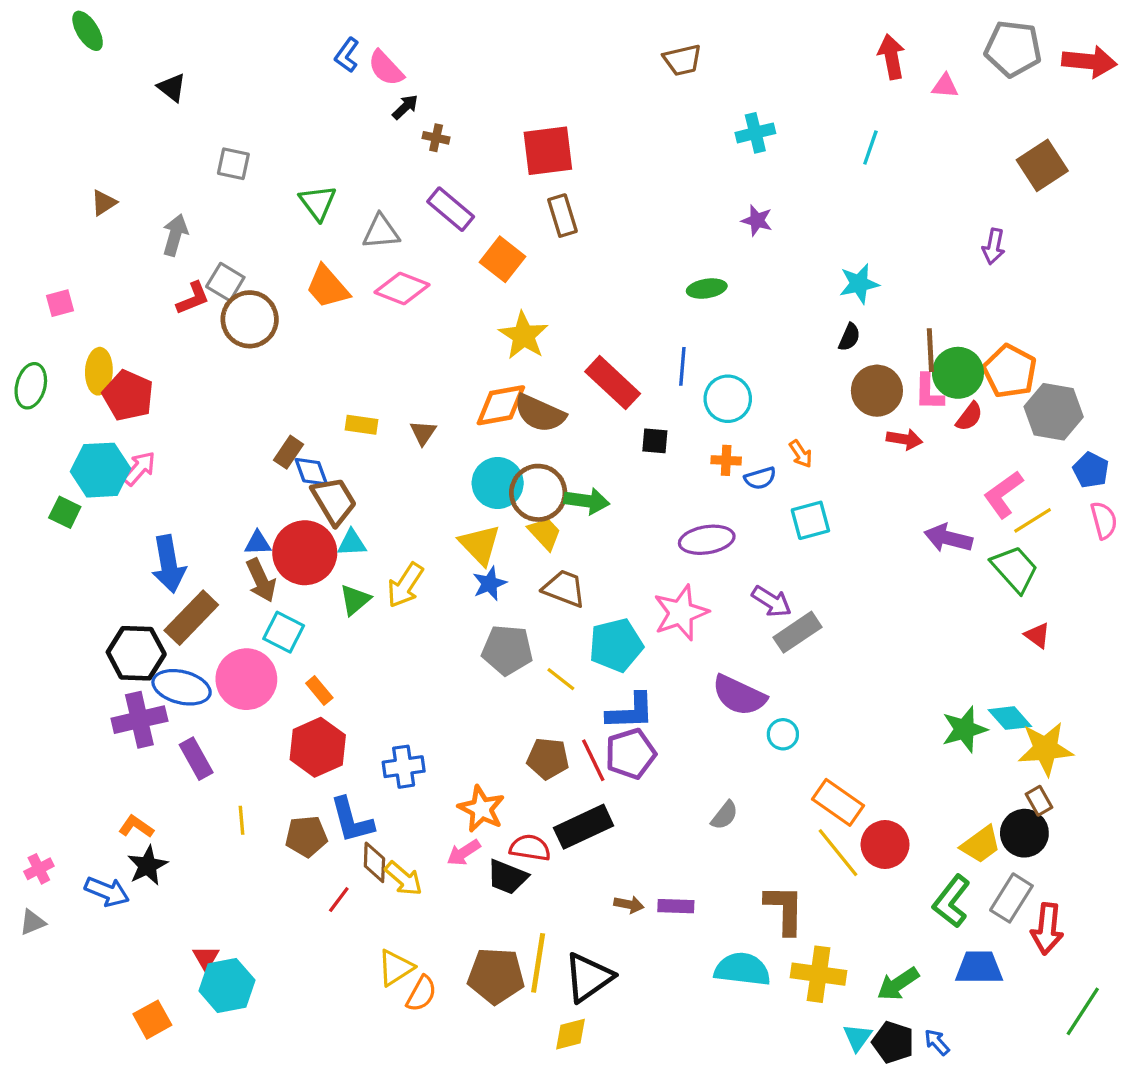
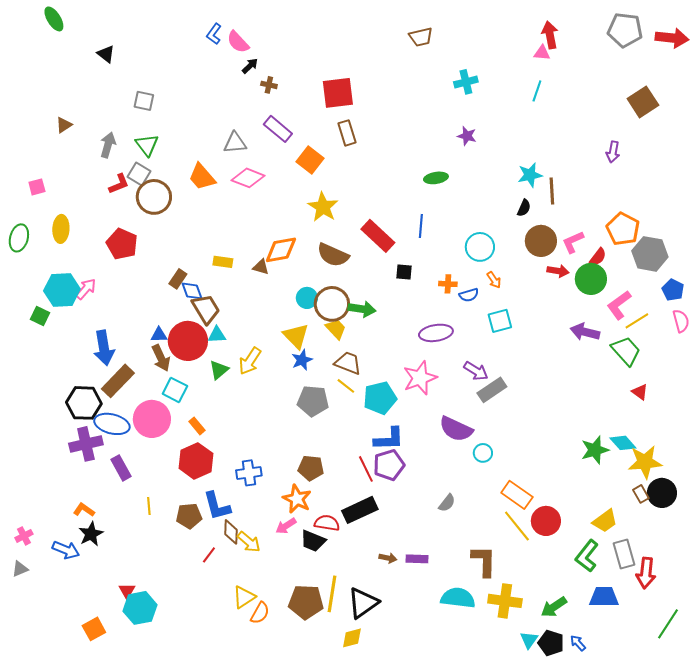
pink triangle: (945, 86) -> (542, 53), moved
green triangle: (318, 203) -> (147, 145), moved
brown line: (930, 350) -> (552, 191), moved
green circle: (958, 373) -> (591, 279), moved
pink L-shape: (929, 392) -> (573, 242), turned 65
red pentagon: (128, 396) -> (122, 244), moved
cyan circle: (728, 399) -> (480, 247), moved
orange diamond: (501, 405) -> (281, 250), moved
brown triangle: (423, 433) -> (261, 267), turned -48
cyan circle: (498, 483) -> (307, 298), size x0.7
yellow line: (561, 679) -> (346, 386), moved
brown pentagon: (548, 759) -> (311, 468), moved
black circle: (1024, 833) -> (662, 493), moved
gray rectangle: (1011, 898) -> (624, 554), turned -48

